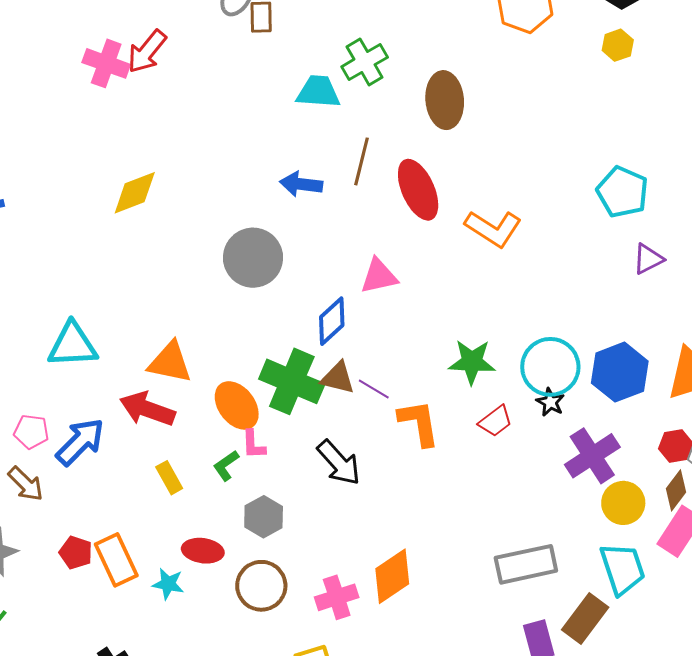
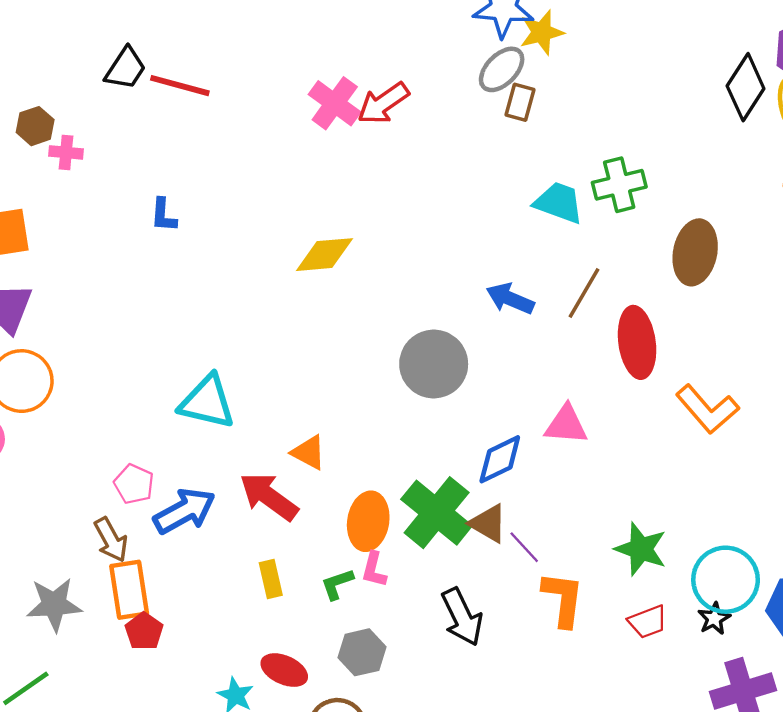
orange triangle: (170, 362) -> (309, 452), size x0.7
orange ellipse: (237, 405) -> (368, 521), turned 30
orange rectangle: (116, 560) -> (129, 590), moved

